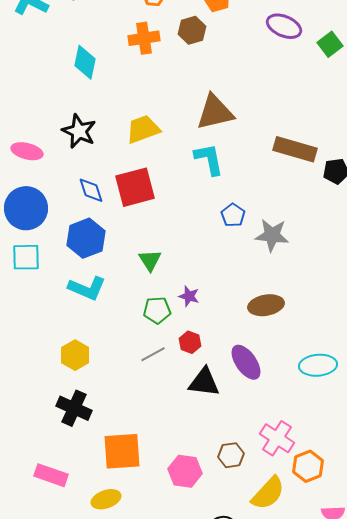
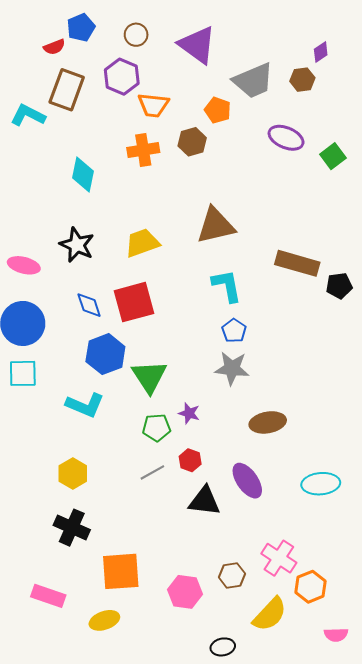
cyan L-shape: (209, 159) -> (227, 286), moved
gray star: (272, 235) -> (232, 368), moved
blue hexagon: (86, 238) -> (105, 354), moved
green triangle: (150, 260) -> (149, 377), size x1.5

